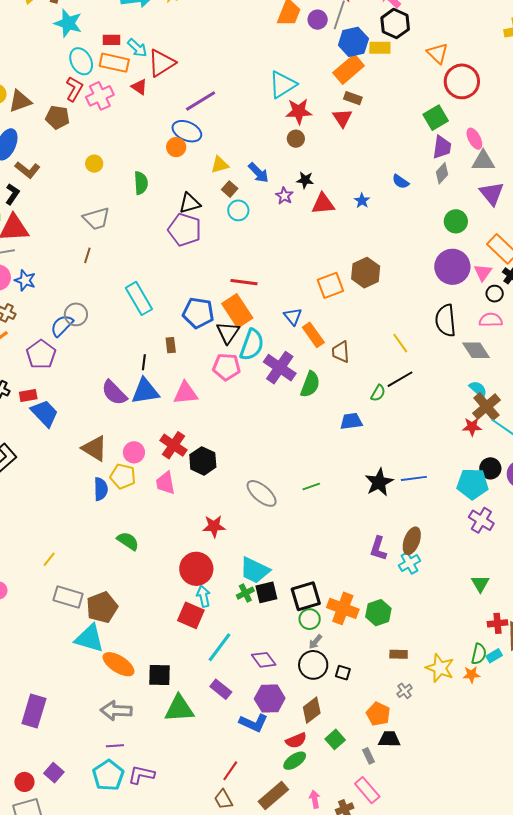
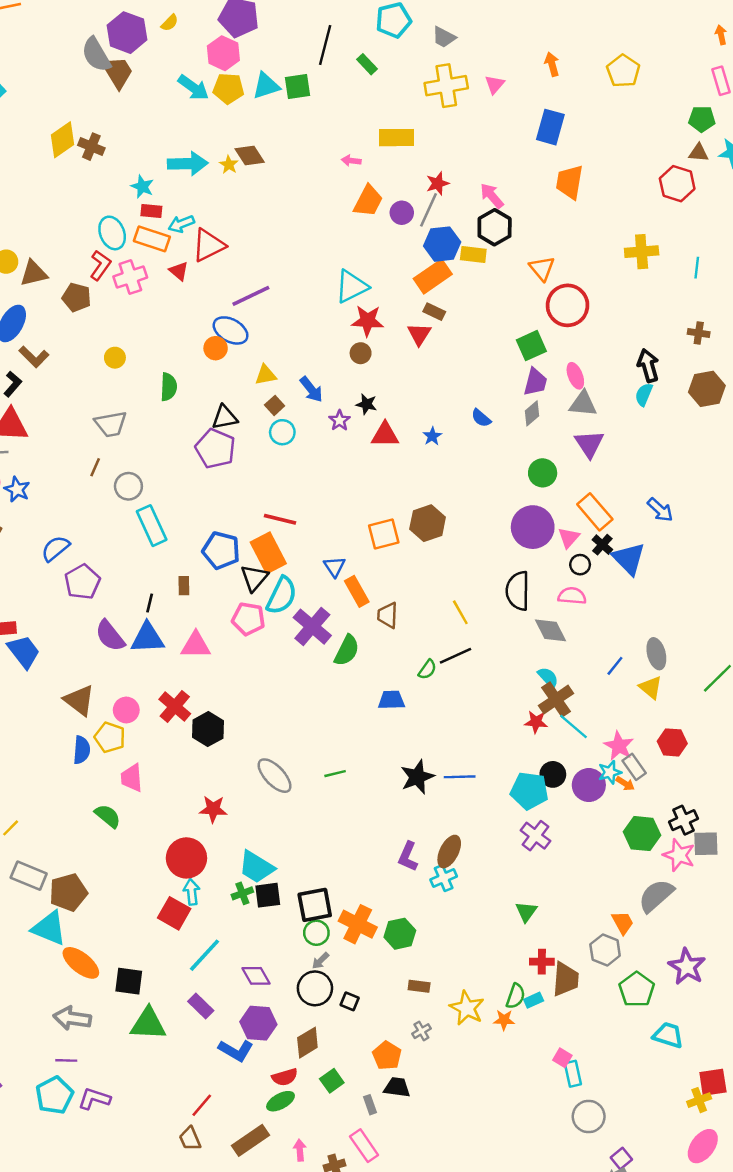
cyan star: (68, 23) -> (142, 187), moved, size x0.7
cyan arrow: (137, 48) -> (181, 224), turned 110
gray circle: (76, 314) -> (128, 486), moved
purple pentagon: (41, 354) -> (82, 582), moved
pink trapezoid: (165, 483) -> (132, 778), moved

